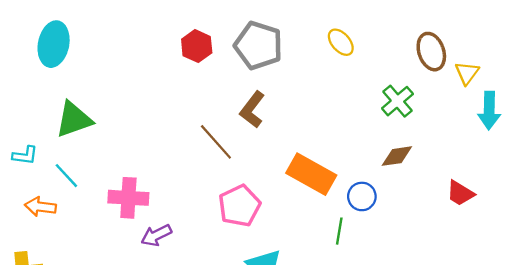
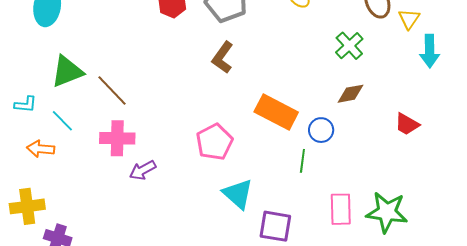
brown line: (216, 142) -> (112, 90), moved

